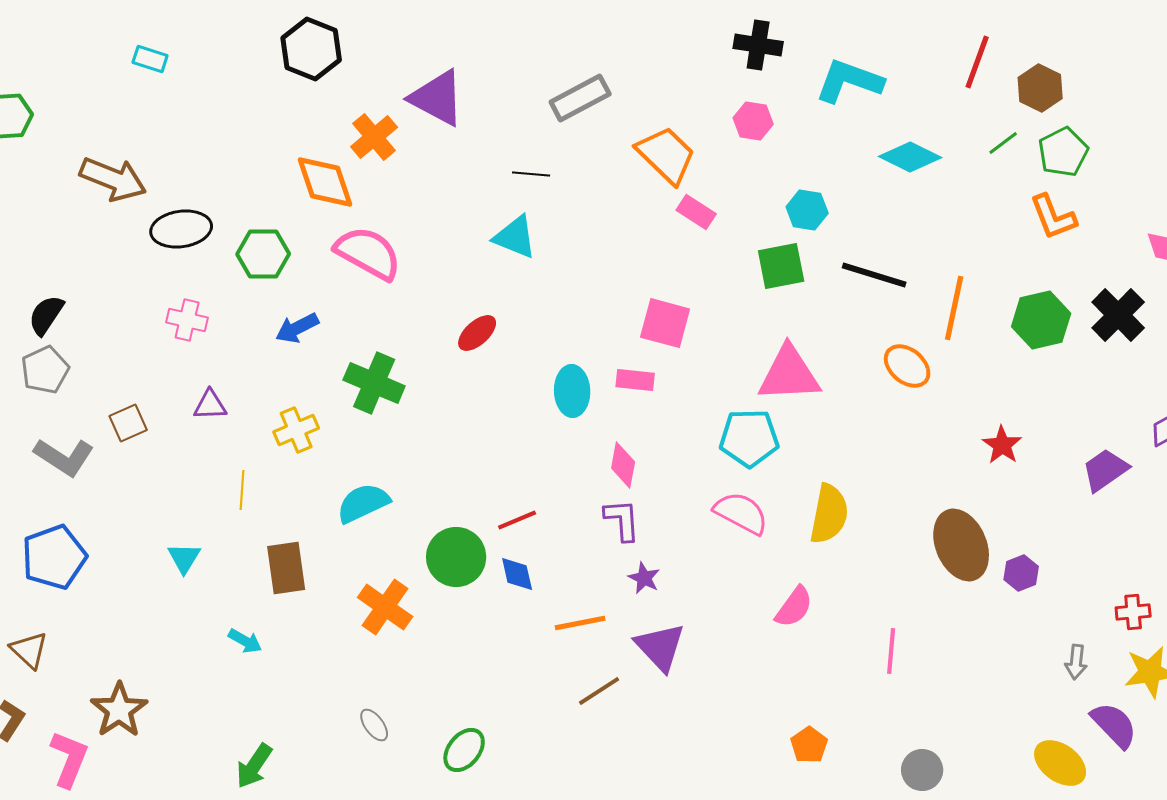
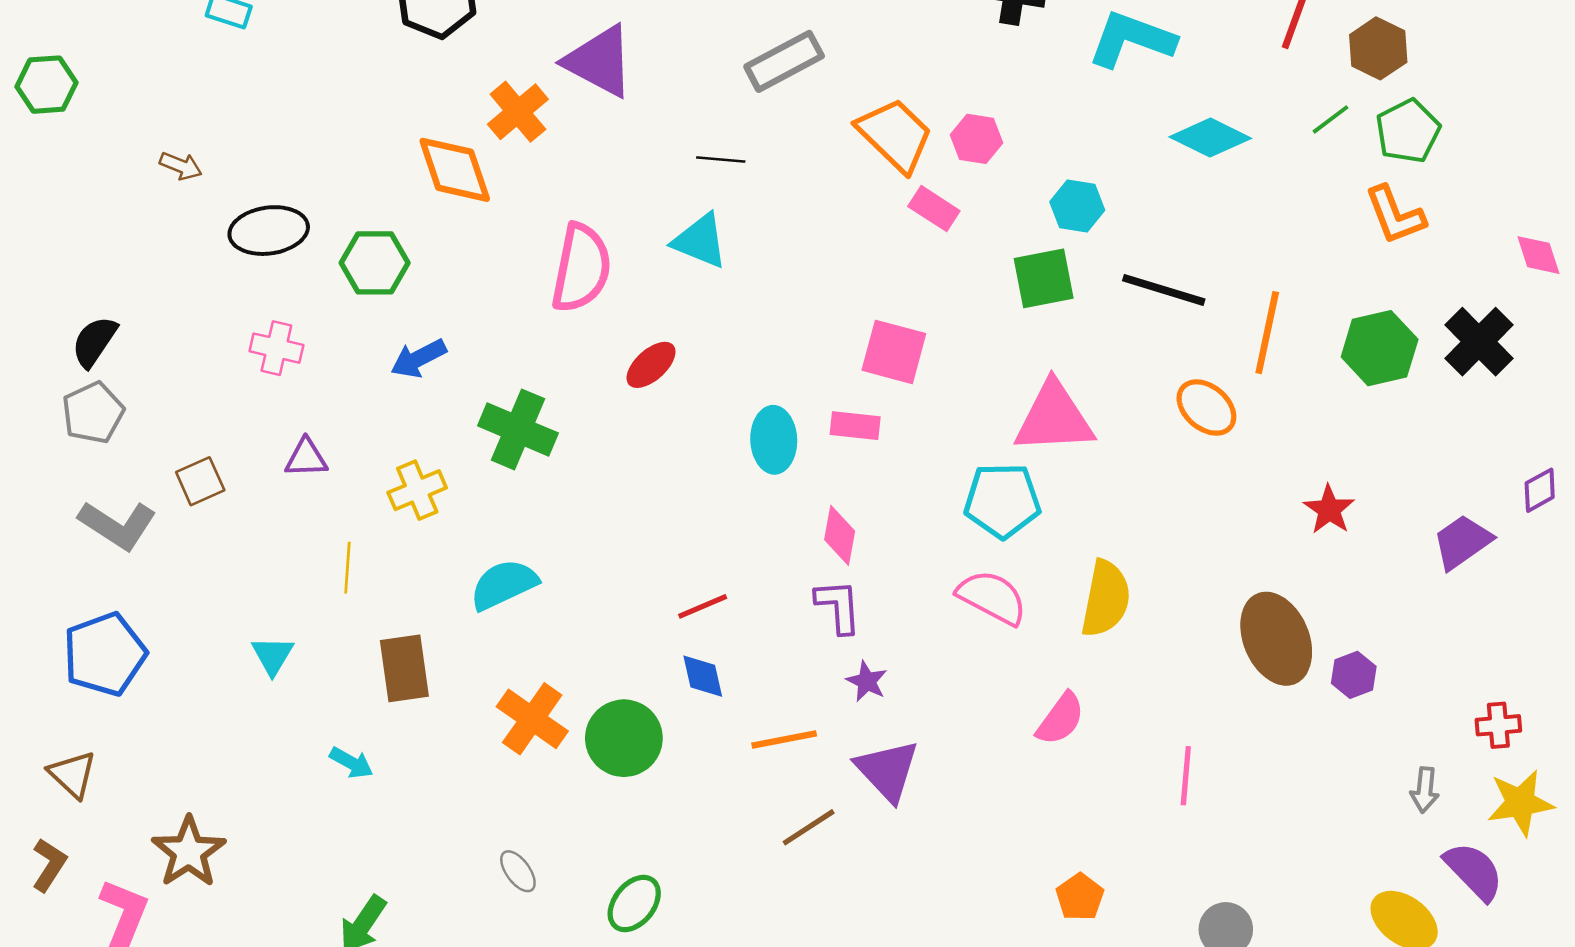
pink hexagon: (753, 121) -> (977, 139), moved
brown arrow: (113, 179) -> (181, 166), size x0.5
pink semicircle: (368, 253) -> (581, 268), moved, turned 72
green circle: (456, 557) -> (624, 738), moved

